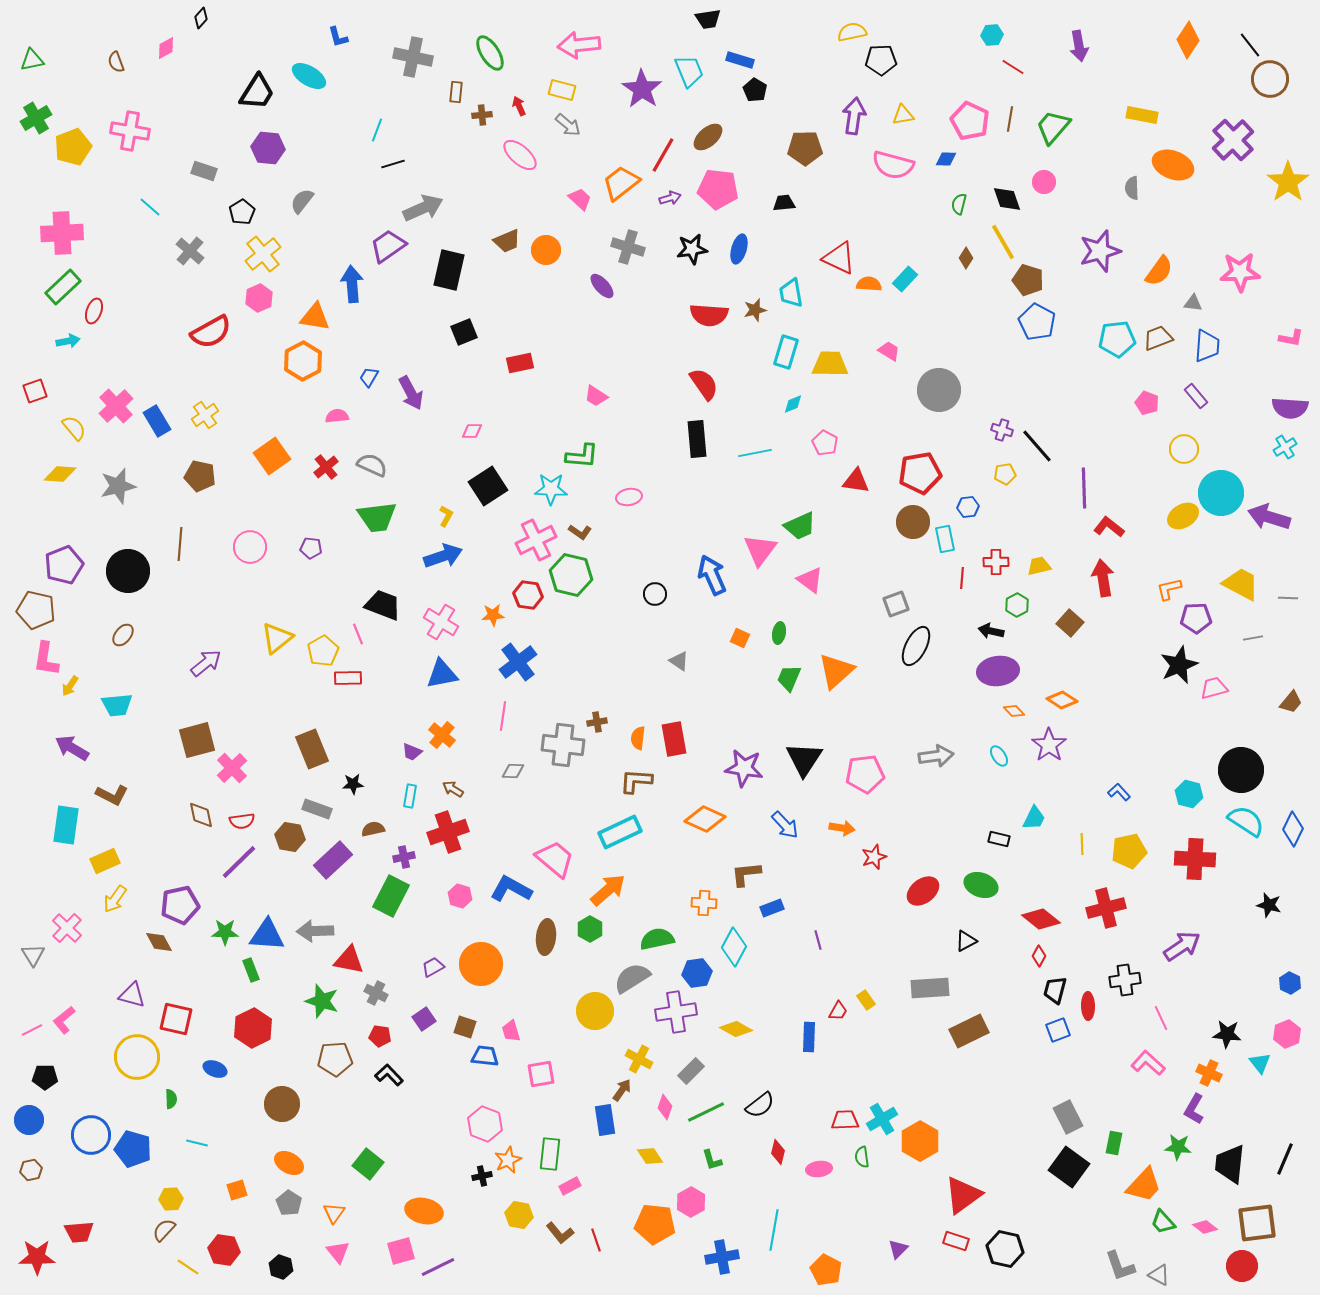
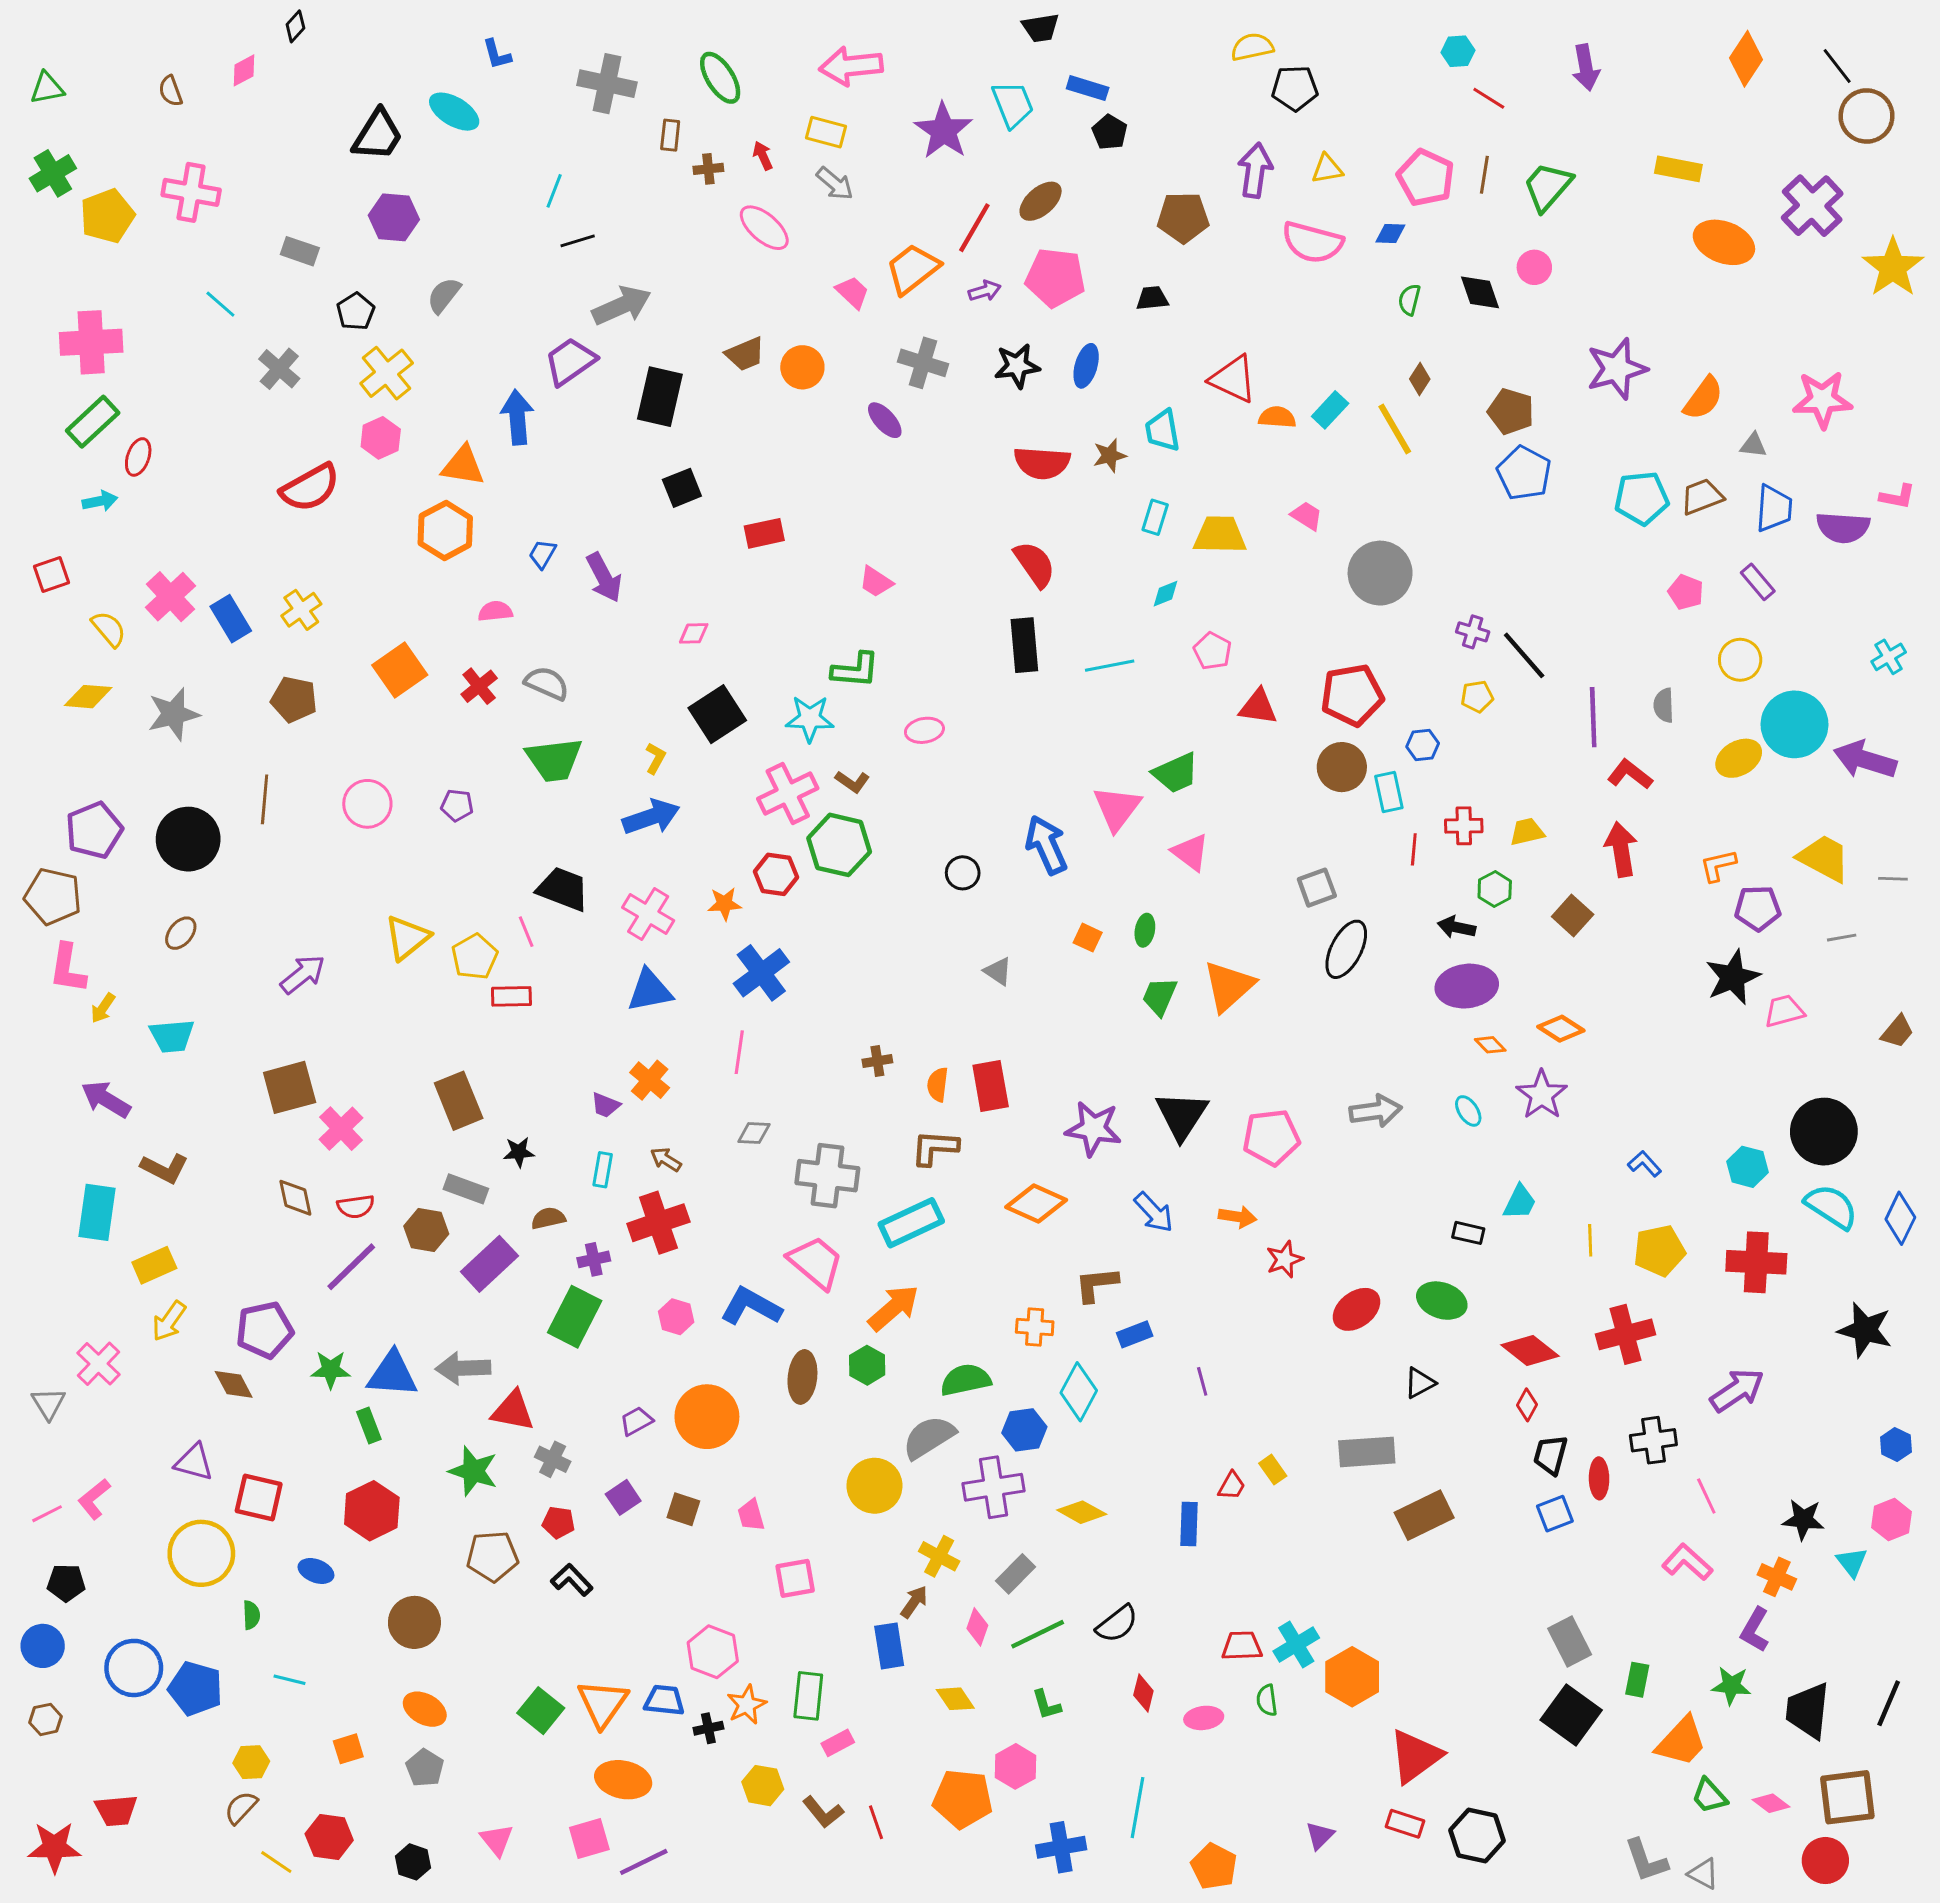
gray semicircle: (1132, 188) -> (1664, 705), moved
yellow line: (1003, 242) -> (1395, 429), moved
cyan rectangle: (786, 352) -> (1155, 517), size x0.7
purple semicircle: (1290, 408) -> (1843, 527), moved
gray cross: (563, 745) -> (827, 1176), moved
black star: (1269, 905) -> (1865, 1330), size x1.5
blue trapezoid: (485, 1056) -> (664, 1700), moved
orange triangle: (334, 1213) -> (603, 1703), moved, size x1.6

